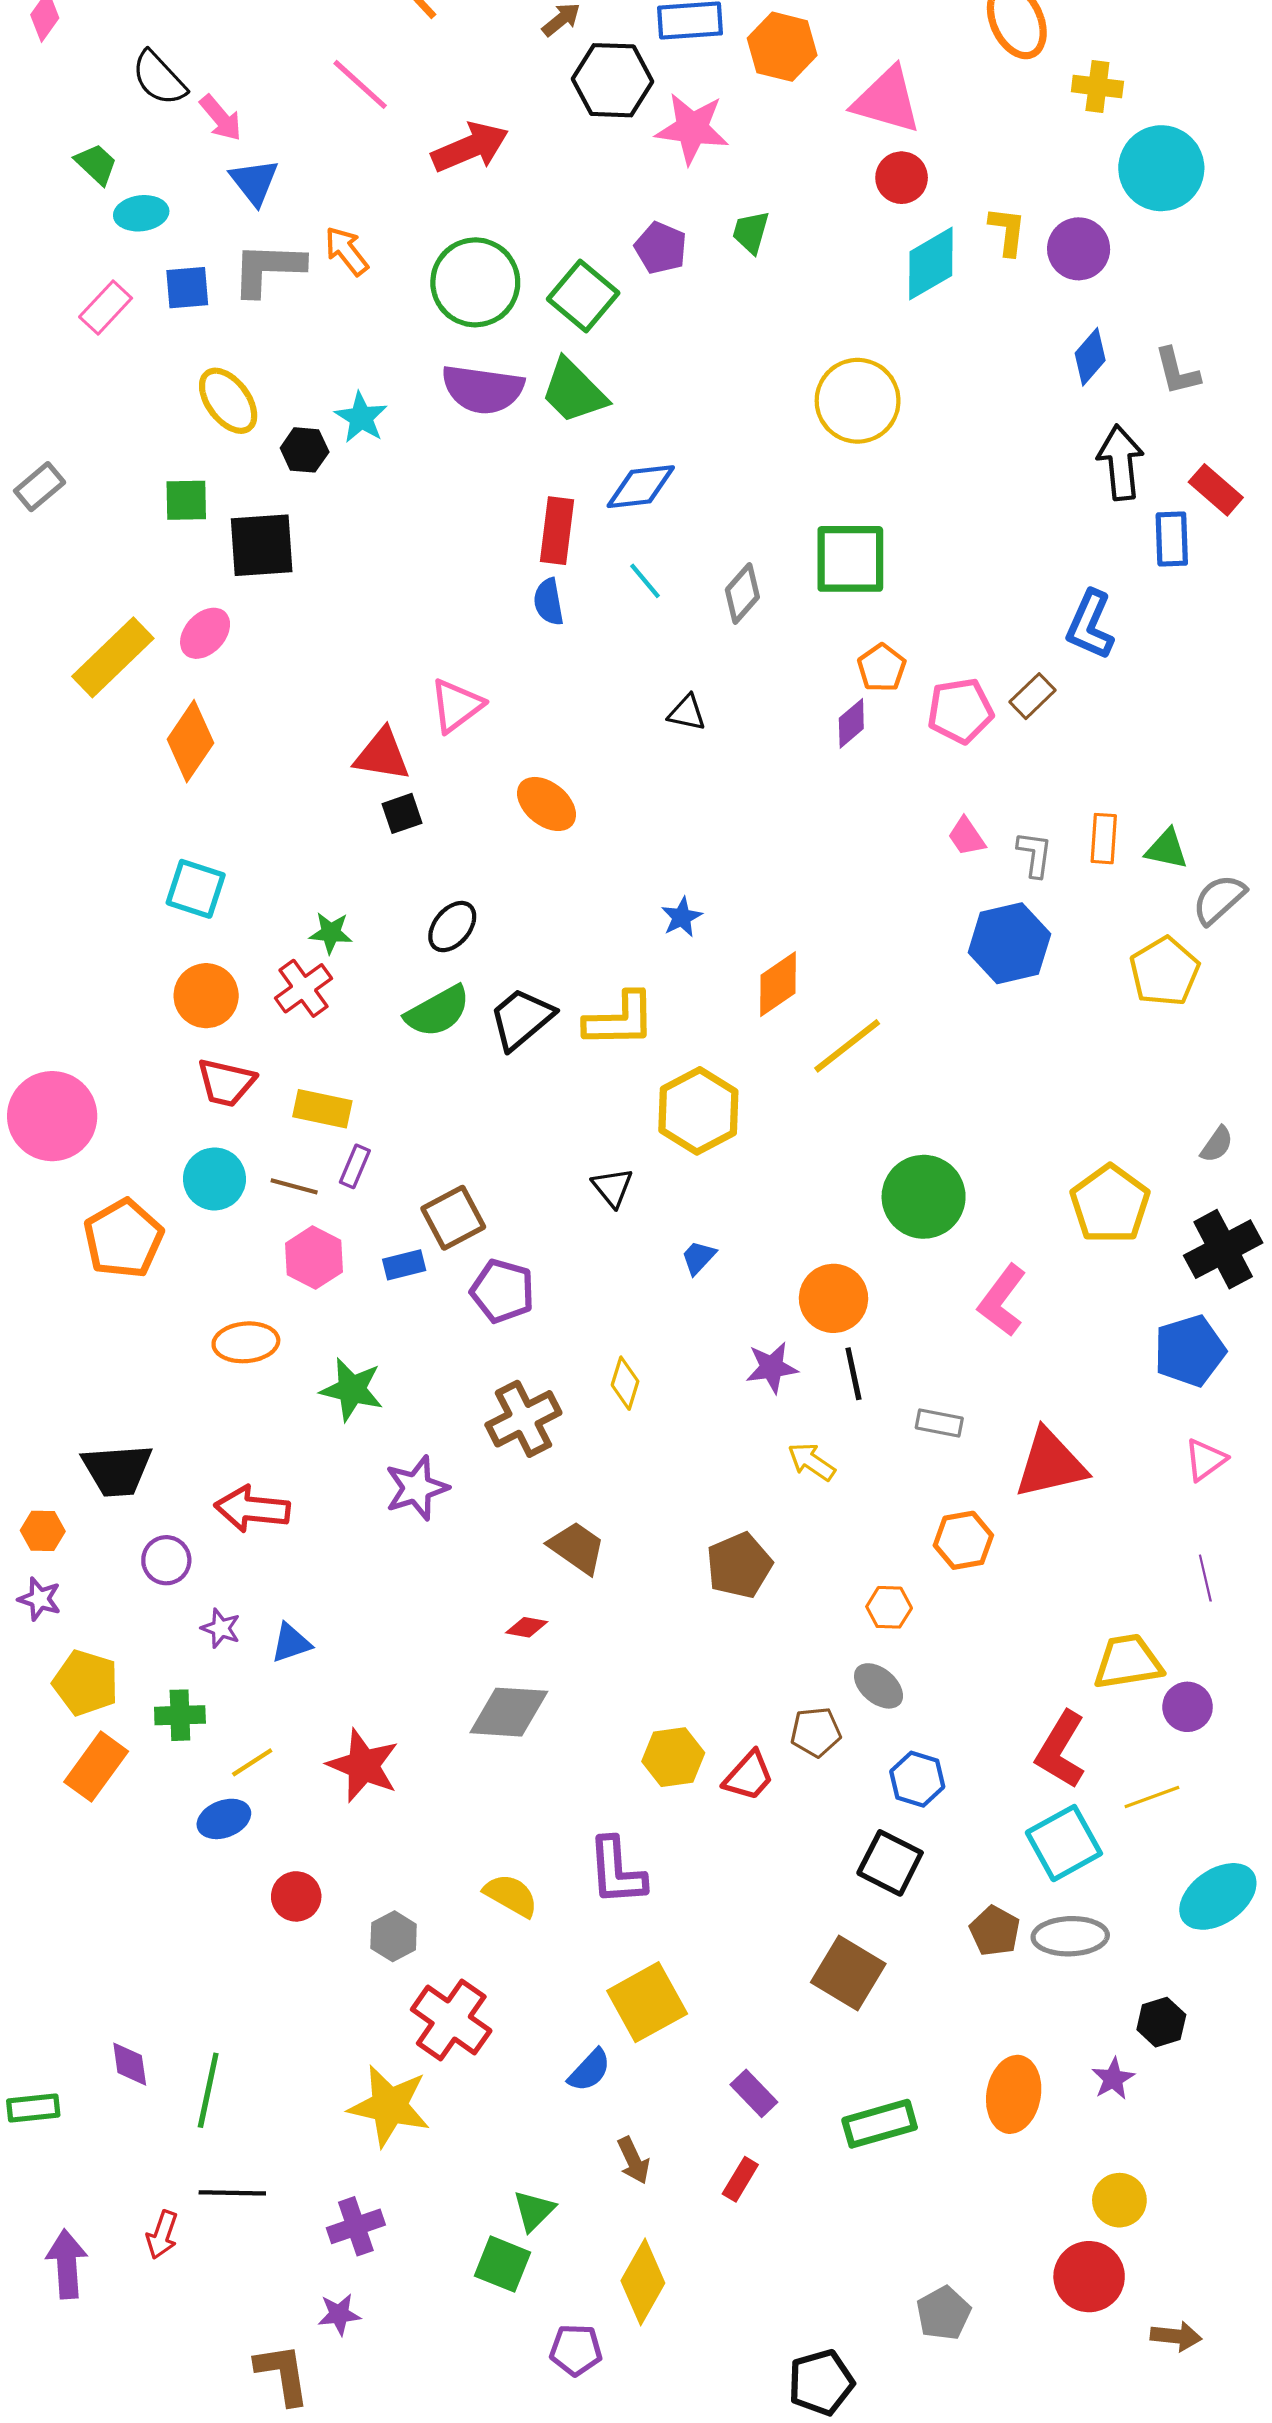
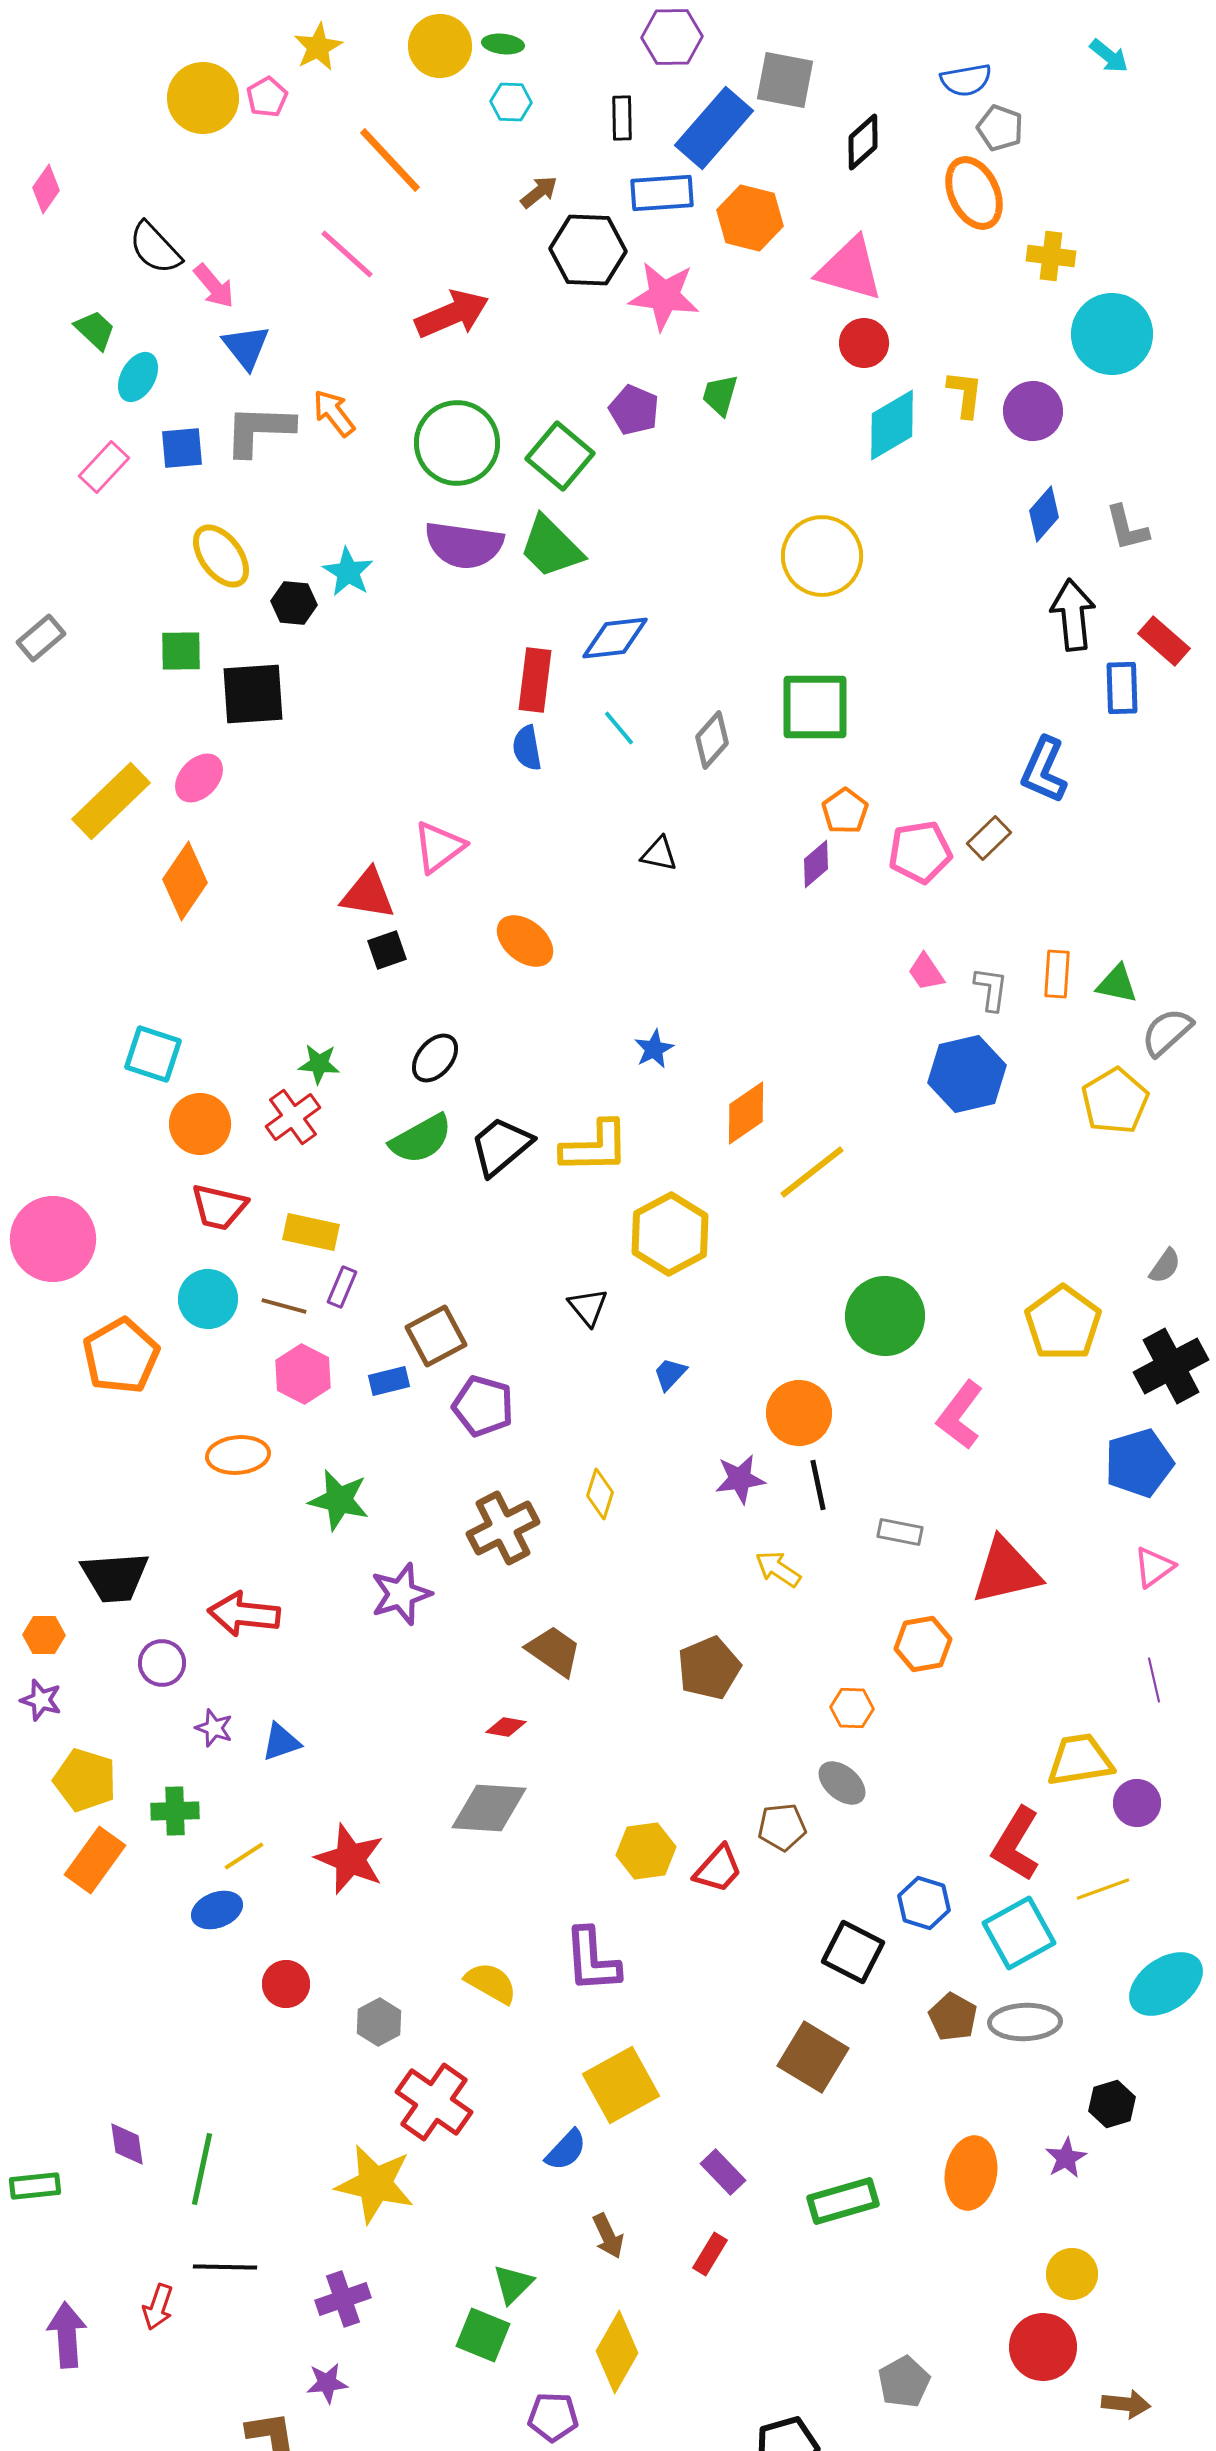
cyan ellipse: (141, 213) -> (138, 377), turned -54
cyan square: (196, 889) -> (153, 1054), moved
blue hexagon: (917, 1779) -> (924, 1903), moved

